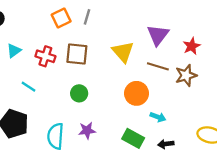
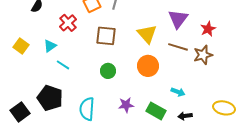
cyan triangle: (14, 51) -> (50, 46), moved
red cross: (45, 56) -> (68, 23), moved, turned 30
orange circle: (137, 93) -> (148, 66), moved
purple star: (87, 131) -> (126, 105), moved

